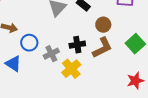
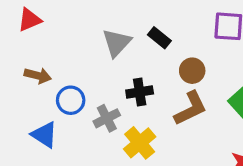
black cross: (77, 45) -> (140, 92), moved

